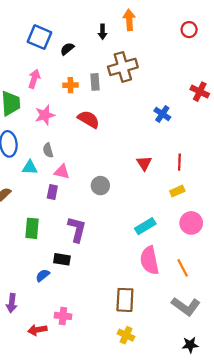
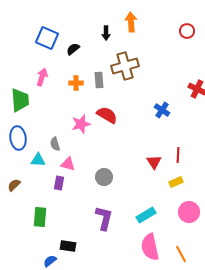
pink star: (45, 115) -> (81, 124), moved
red semicircle: (89, 119) -> (107, 115), moved
red triangle: (144, 163) -> (154, 162), moved
purple L-shape: (77, 229) -> (104, 218), moved

